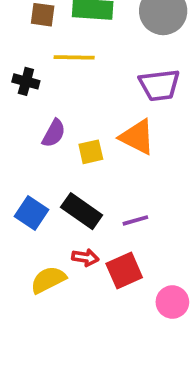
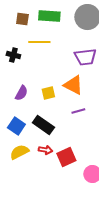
purple semicircle: (54, 133) -> (21, 93), moved
purple line: (135, 220) -> (78, 111), moved
yellow semicircle: (48, 280) -> (19, 152), moved

